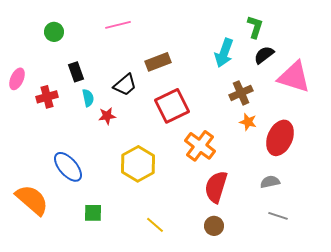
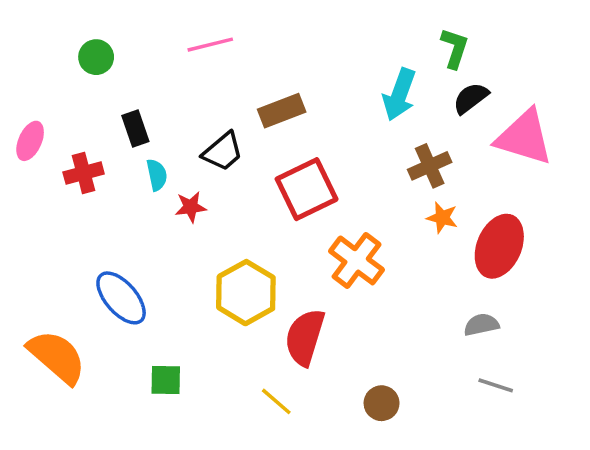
red semicircle: (216, 187) -> (305, 337), moved

